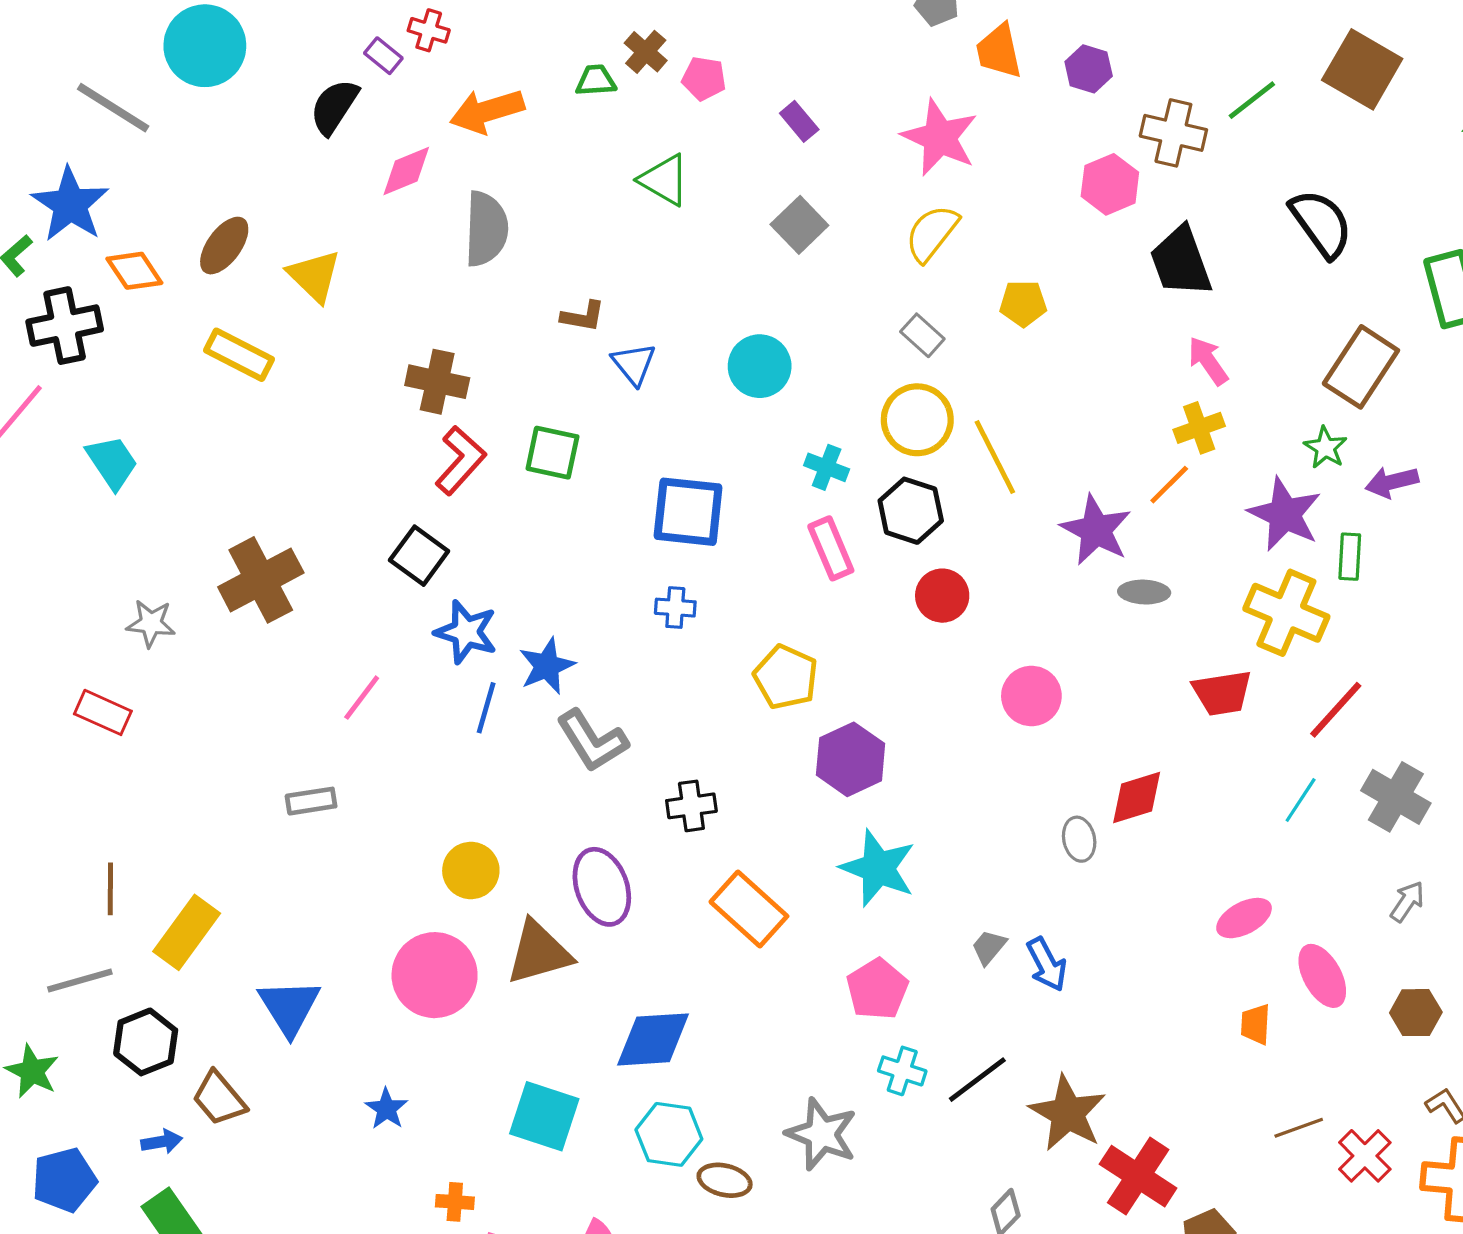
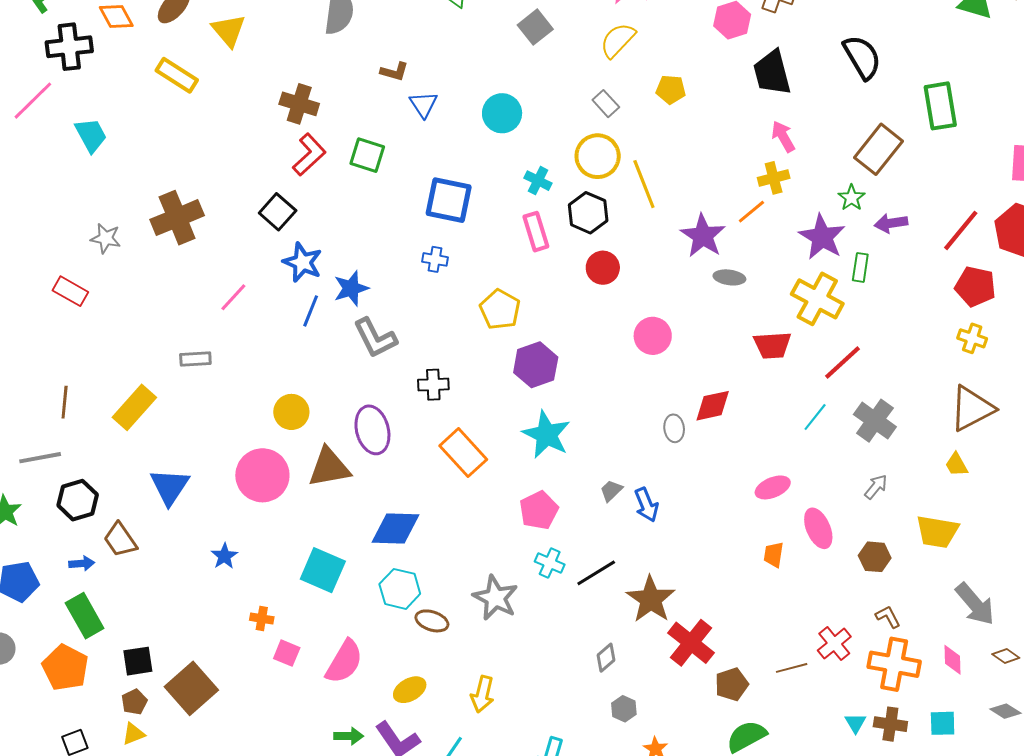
yellow rectangle: (187, 932) -> (134, 407), moved
brown line: (1299, 1128) -> (792, 668), moved

